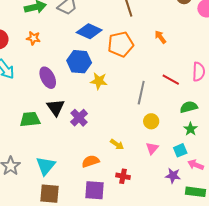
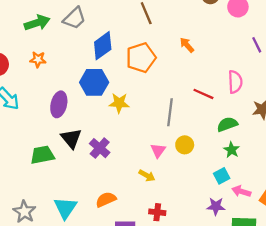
blue diamond: (89, 31) -> (103, 46), turned -55
purple ellipse: (48, 78) -> (59, 104), turned 45
pink triangle: (152, 148) -> (158, 150), moved
orange semicircle: (90, 161) -> (106, 199), moved

